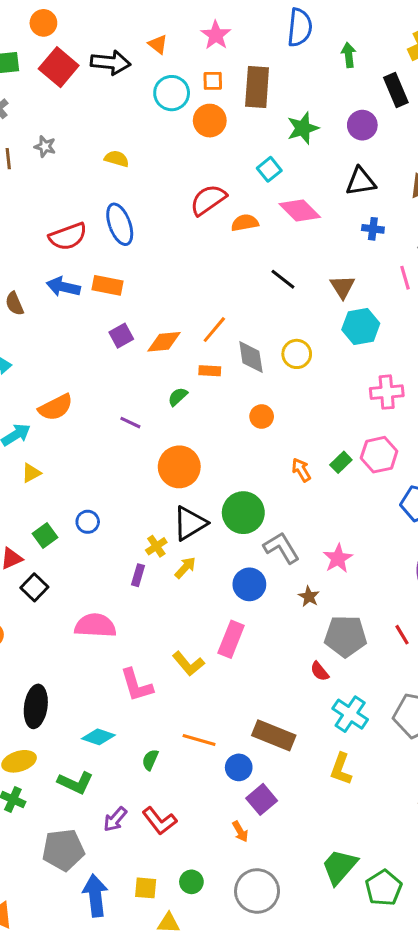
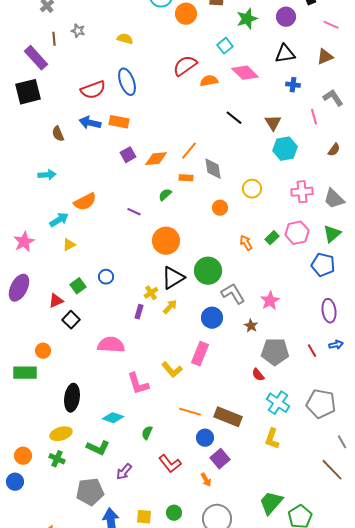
yellow circle: (297, 354) -> (252, 189), moved
orange line: (199, 740) -> (190, 412), moved
red L-shape: (159, 821) -> (170, 464), moved

